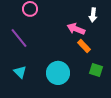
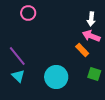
pink arrow: (76, 29) -> (91, 36), moved
purple line: (19, 38) -> (17, 56), moved

